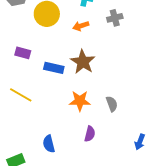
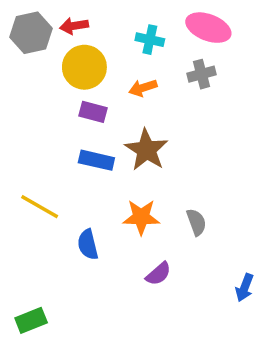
purple rectangle: (23, 53) -> (93, 112), moved
purple semicircle: (90, 134) -> (158, 274), turned 35
blue semicircle: (49, 144) -> (88, 245), moved

